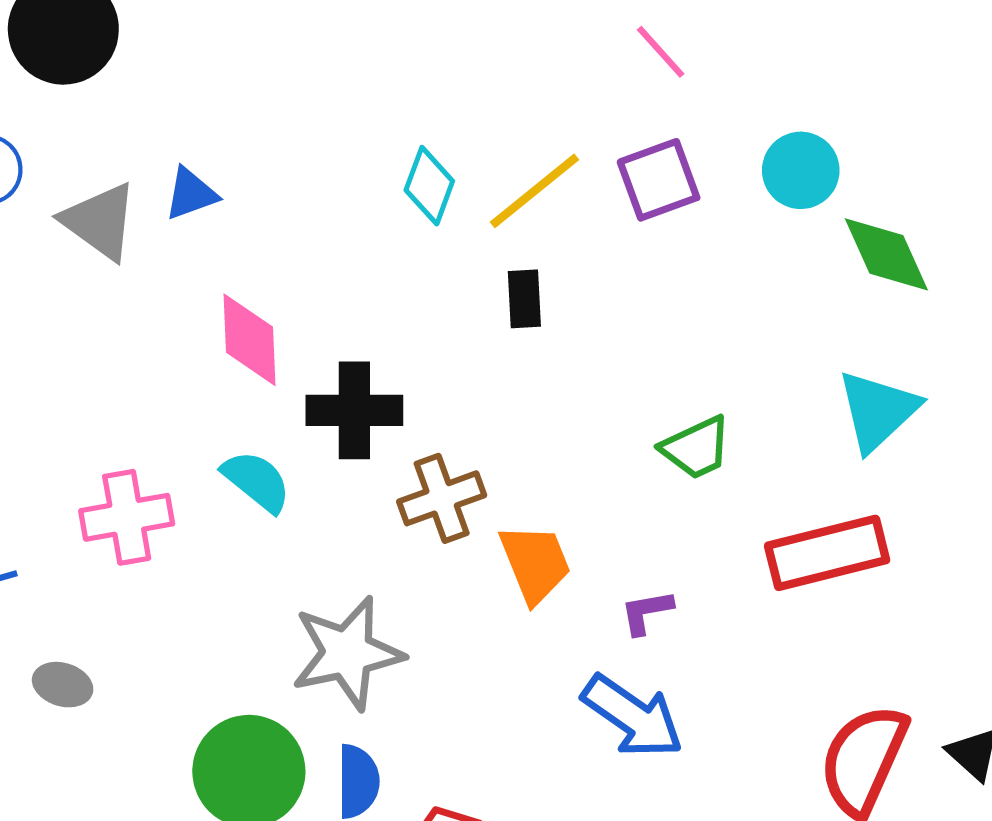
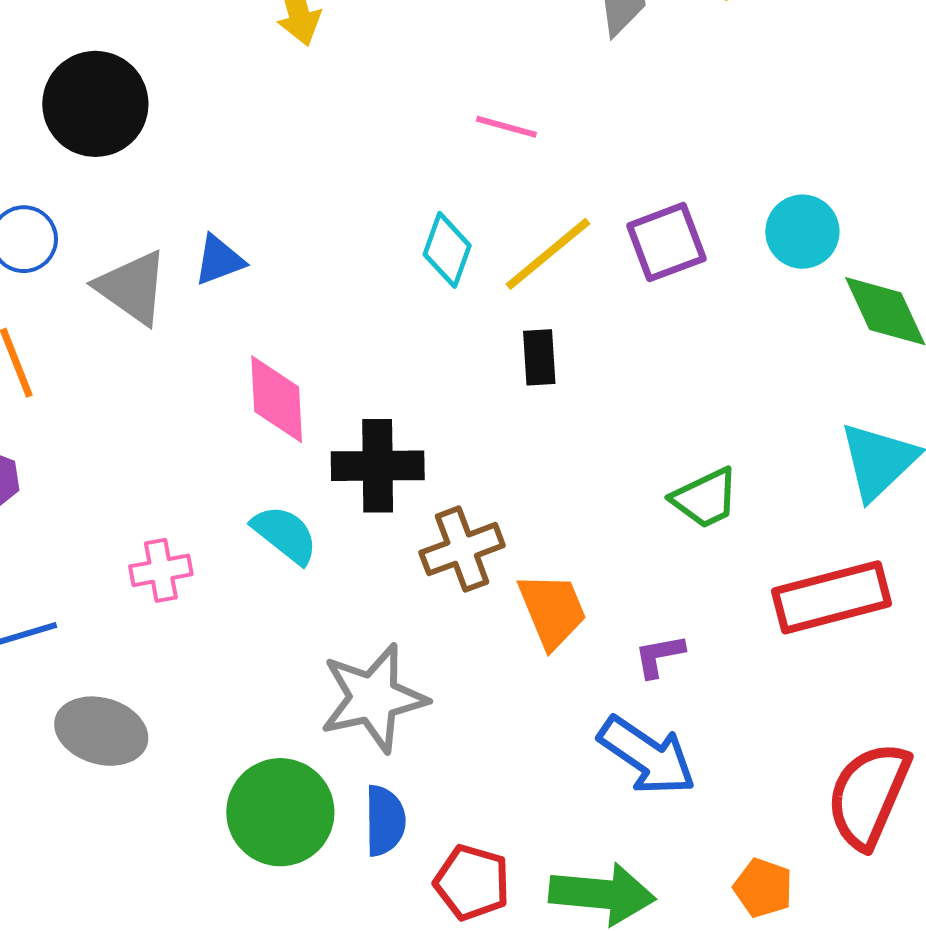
pink line: (661, 52) -> (506, 127), moved, turned -32
pink cross: (127, 517) -> (161, 570), size x0.7
gray ellipse: (63, 685) -> (101, 731), size x1.6

